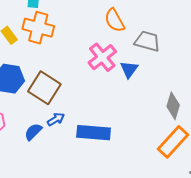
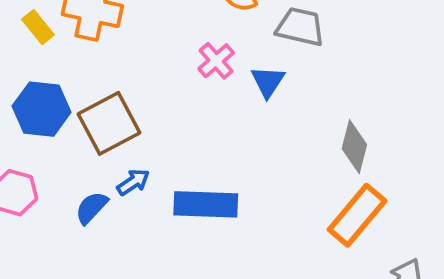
pink cross: (102, 57) -> (216, 61), size x0.7
brown square: (44, 88) -> (109, 123), turned 32

